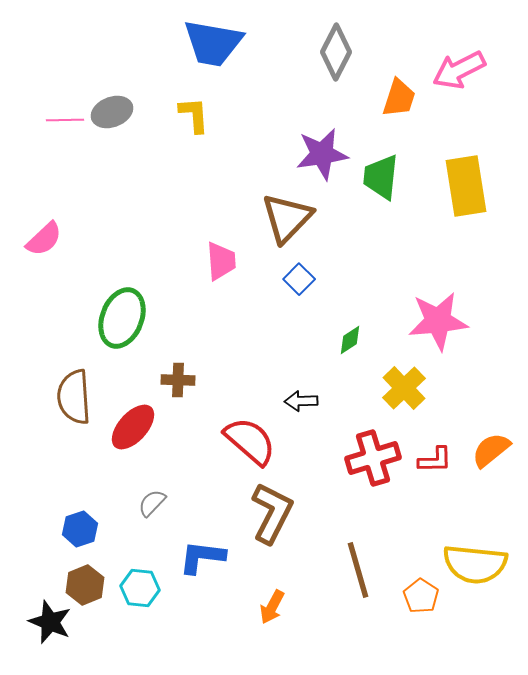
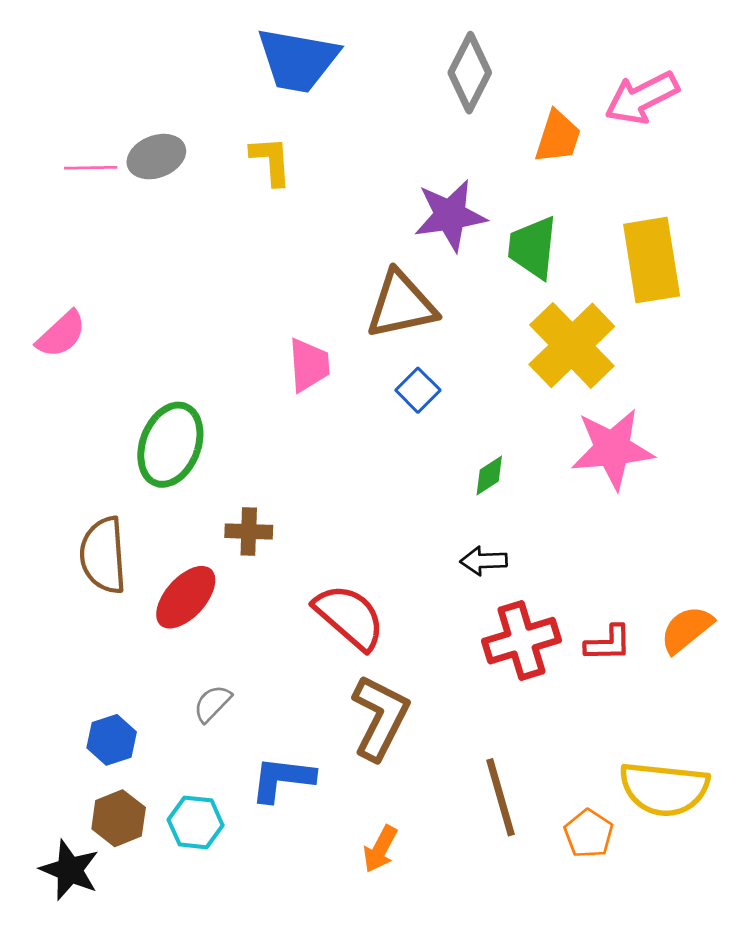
brown triangle: (287, 218) -> (401, 305), turned 34
yellow cross: (404, 388) -> (572, 345), moved, size x1.4
black arrow: (301, 401) -> (484, 561), moved

